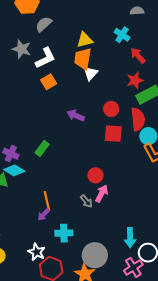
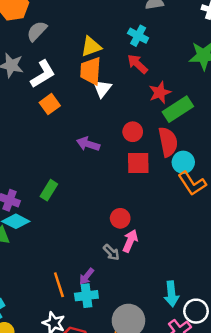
red arrow: (138, 56) -> (137, 64), moved
orange line: (47, 201) -> (59, 285), moved
purple arrow: (44, 215) -> (87, 276), moved

